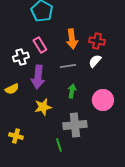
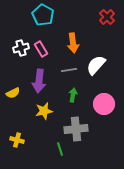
red cross: (97, 41) -> (107, 17), moved, turned 35
white cross: (21, 57) -> (21, 48), moved
white semicircle: (95, 61) -> (96, 65), size x1.5

